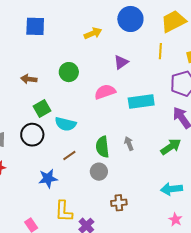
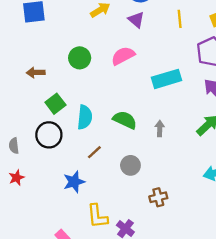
purple triangle: (121, 62) -> (136, 20), moved, turned -35
pink semicircle: (105, 92) -> (123, 56), moved
cyan semicircle: (66, 124) -> (85, 117), turned -90
gray arrow: (129, 143) -> (160, 129), turned 32
green semicircle: (102, 147) -> (125, 120), moved, turned 130

